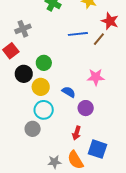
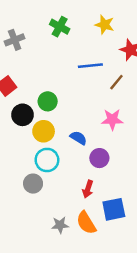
gray cross: (23, 29) -> (15, 40), moved
brown line: (99, 39) -> (116, 82), moved
blue square: (97, 149) -> (114, 209), turned -30

